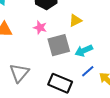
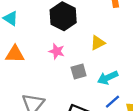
gray square: (59, 45) -> (79, 71), size x0.6

